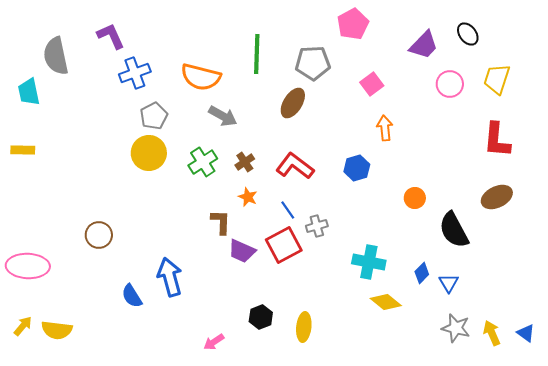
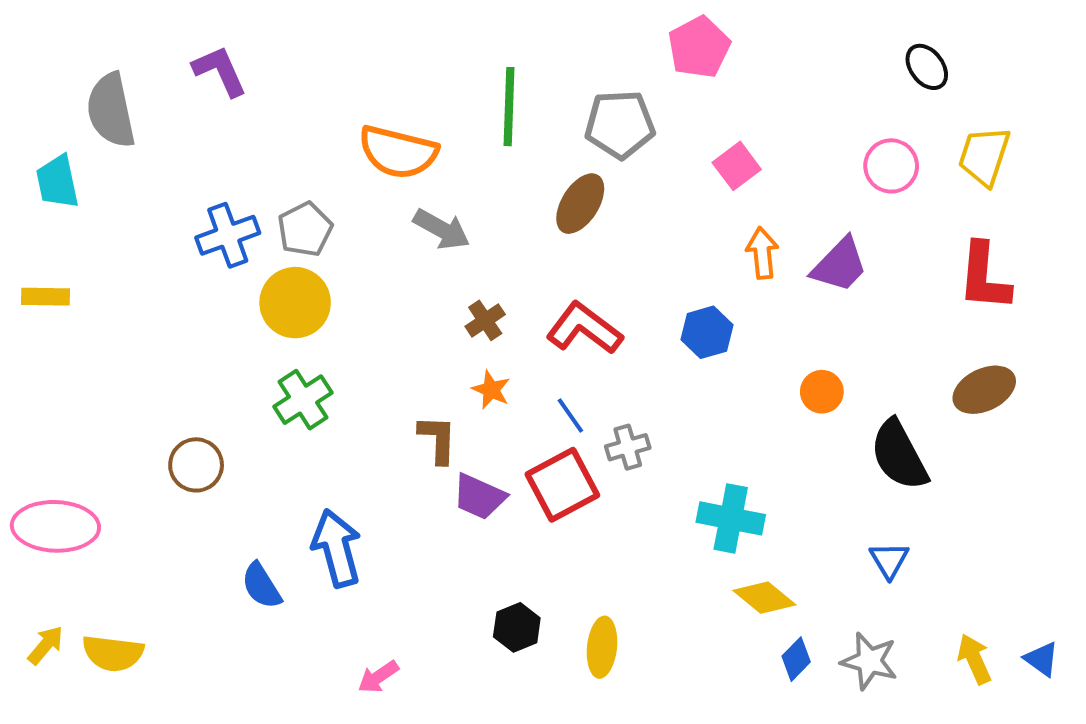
purple trapezoid: (424, 45) -> (840, 265), moved
blue cross: (135, 73) -> (228, 235), moved
green cross: (203, 162) -> (303, 400), moved
blue diamond: (422, 273) -> (796, 659), moved
gray star: (456, 328) -> (869, 661), moved
pink arrow: (214, 342) -> (378, 677), moved

